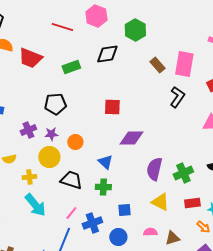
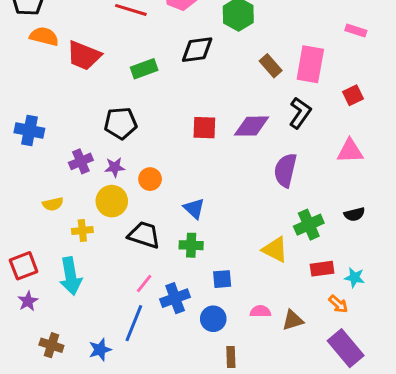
purple diamond: (131, 138) -> (251, 126), moved
purple semicircle: (154, 169) -> (285, 170), moved
yellow triangle: (160, 202) -> (275, 250), moved
cyan arrow: (35, 205) -> (71, 276), moved, turned 30

